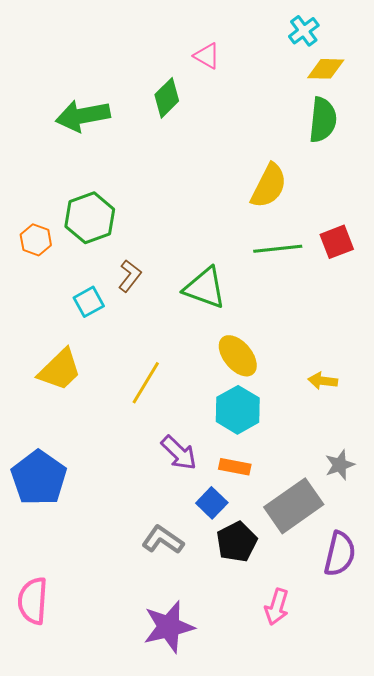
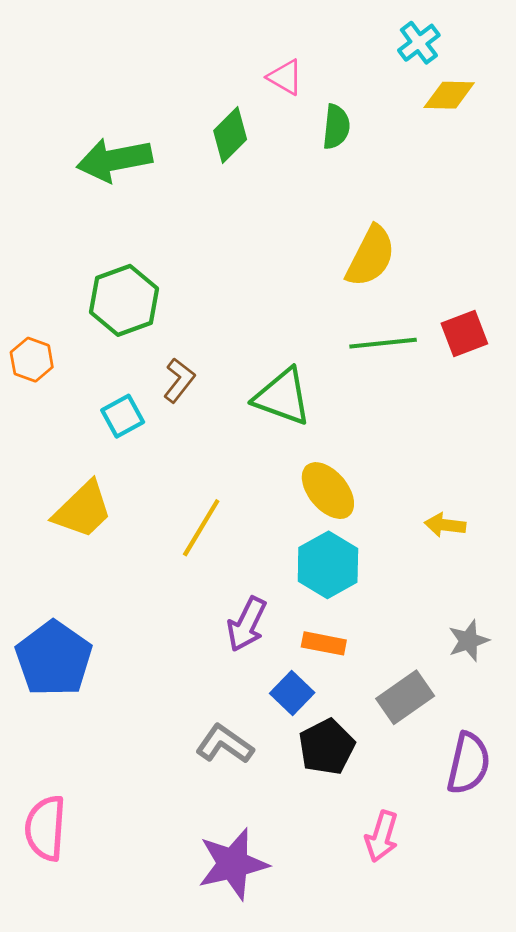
green semicircle: (323, 120) -> (336, 127), moved, size x0.7
orange hexagon: (36, 240) -> (32, 360), moved
purple arrow: (179, 453) -> (247, 624), turned 72
gray rectangle: (294, 506) -> (405, 697), size x0.7

